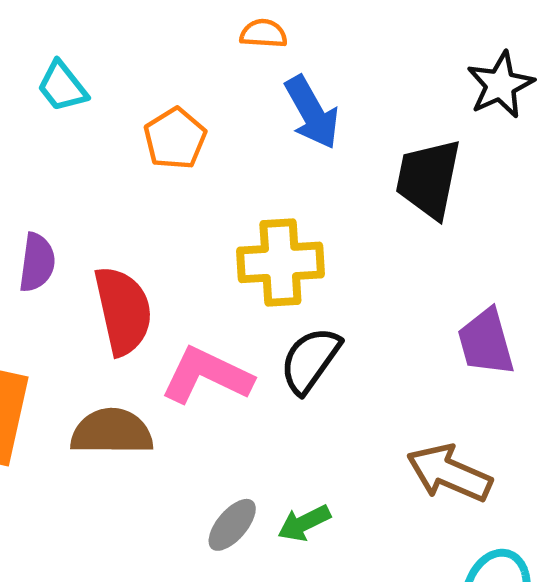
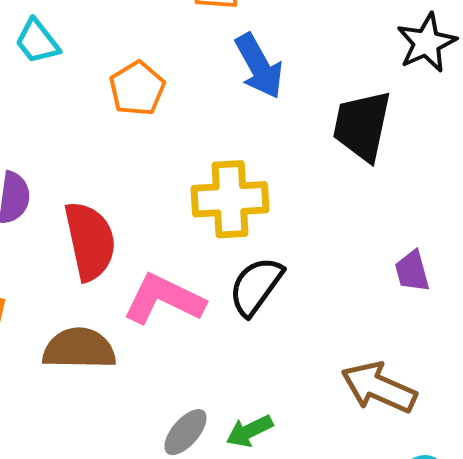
purple trapezoid: (486, 342) -> (412, 271), size x0.7

